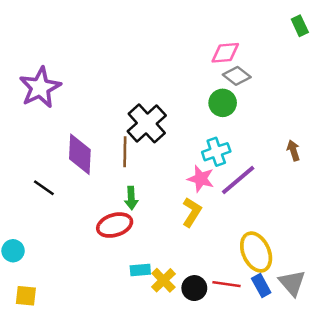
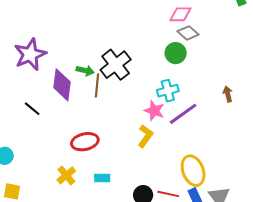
purple star: (40, 87) -> (30, 54), moved
green arrow: (131, 198) -> (85, 70), moved, turned -78
yellow cross: (163, 280) -> (66, 175), moved

